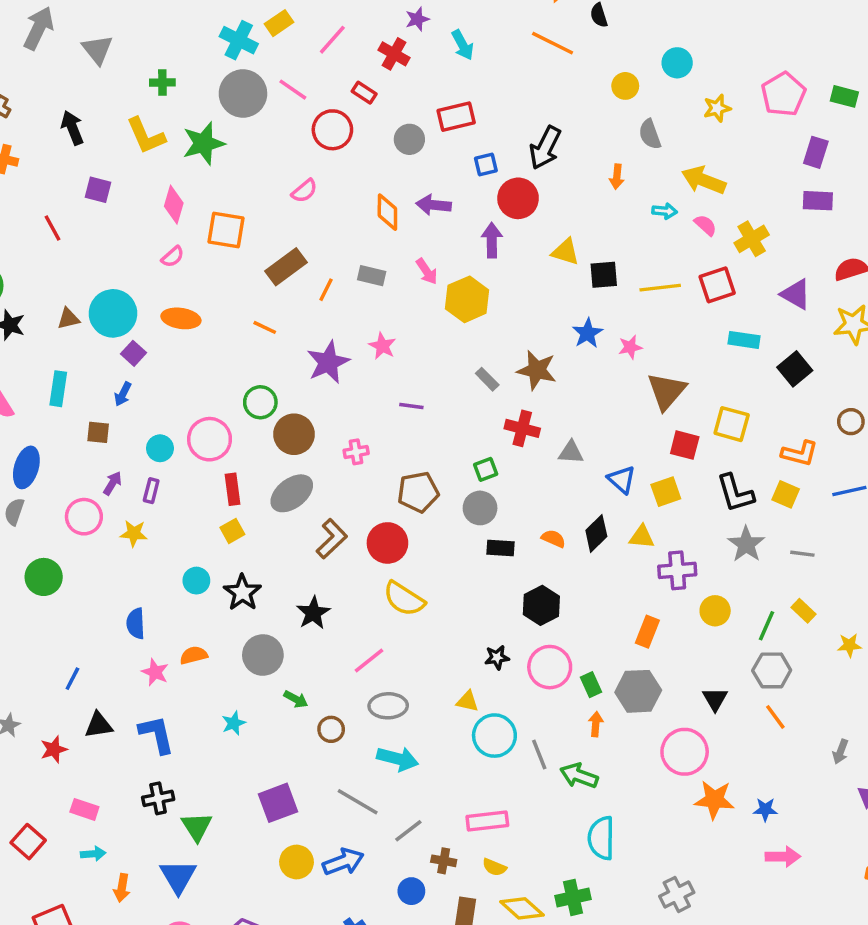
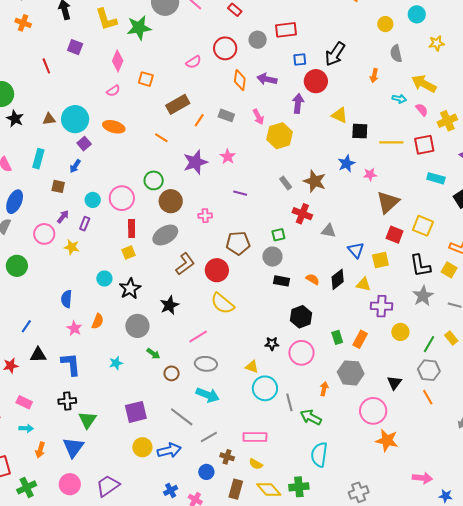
red circle: (332, 130) -> (225, 48), moved
orange square: (226, 230) -> (146, 79), size x0.7
orange semicircle: (194, 655) -> (98, 321), turned 119
green rectangle: (591, 685) -> (337, 337), moved
blue star: (765, 810) -> (446, 496), moved

